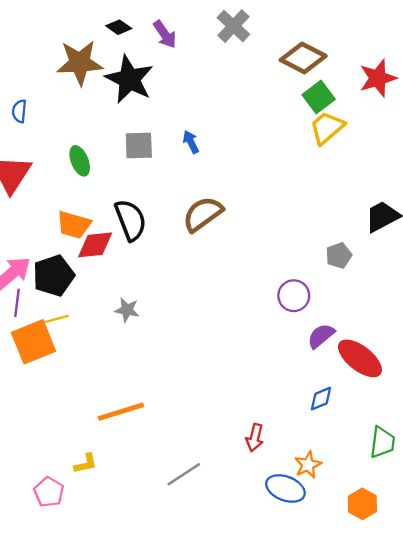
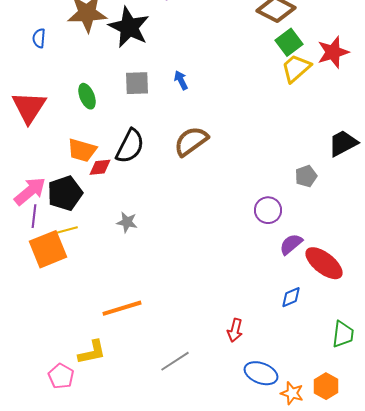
red star: (378, 78) -> (333, 52), moved
blue semicircle: (19, 111) -> (39, 38), moved
black semicircle: (131, 220) -> (130, 146), turned 48
red diamond: (95, 245) -> (100, 167), size x0.7
yellow L-shape: (86, 464) -> (92, 352), size x1.4
orange star: (308, 465) -> (292, 393), moved, turned -30

